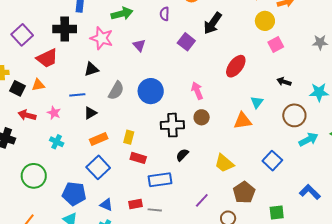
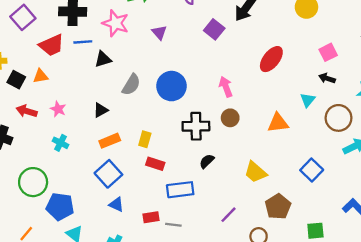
pink square: (276, 44) -> (328, 52), moved
blue line: (77, 95) -> (83, 42), moved
cyan triangle: (257, 102) -> (308, 100), moved
blue pentagon: (74, 194) -> (60, 207), moved
blue triangle: (106, 205) -> (116, 205), moved

